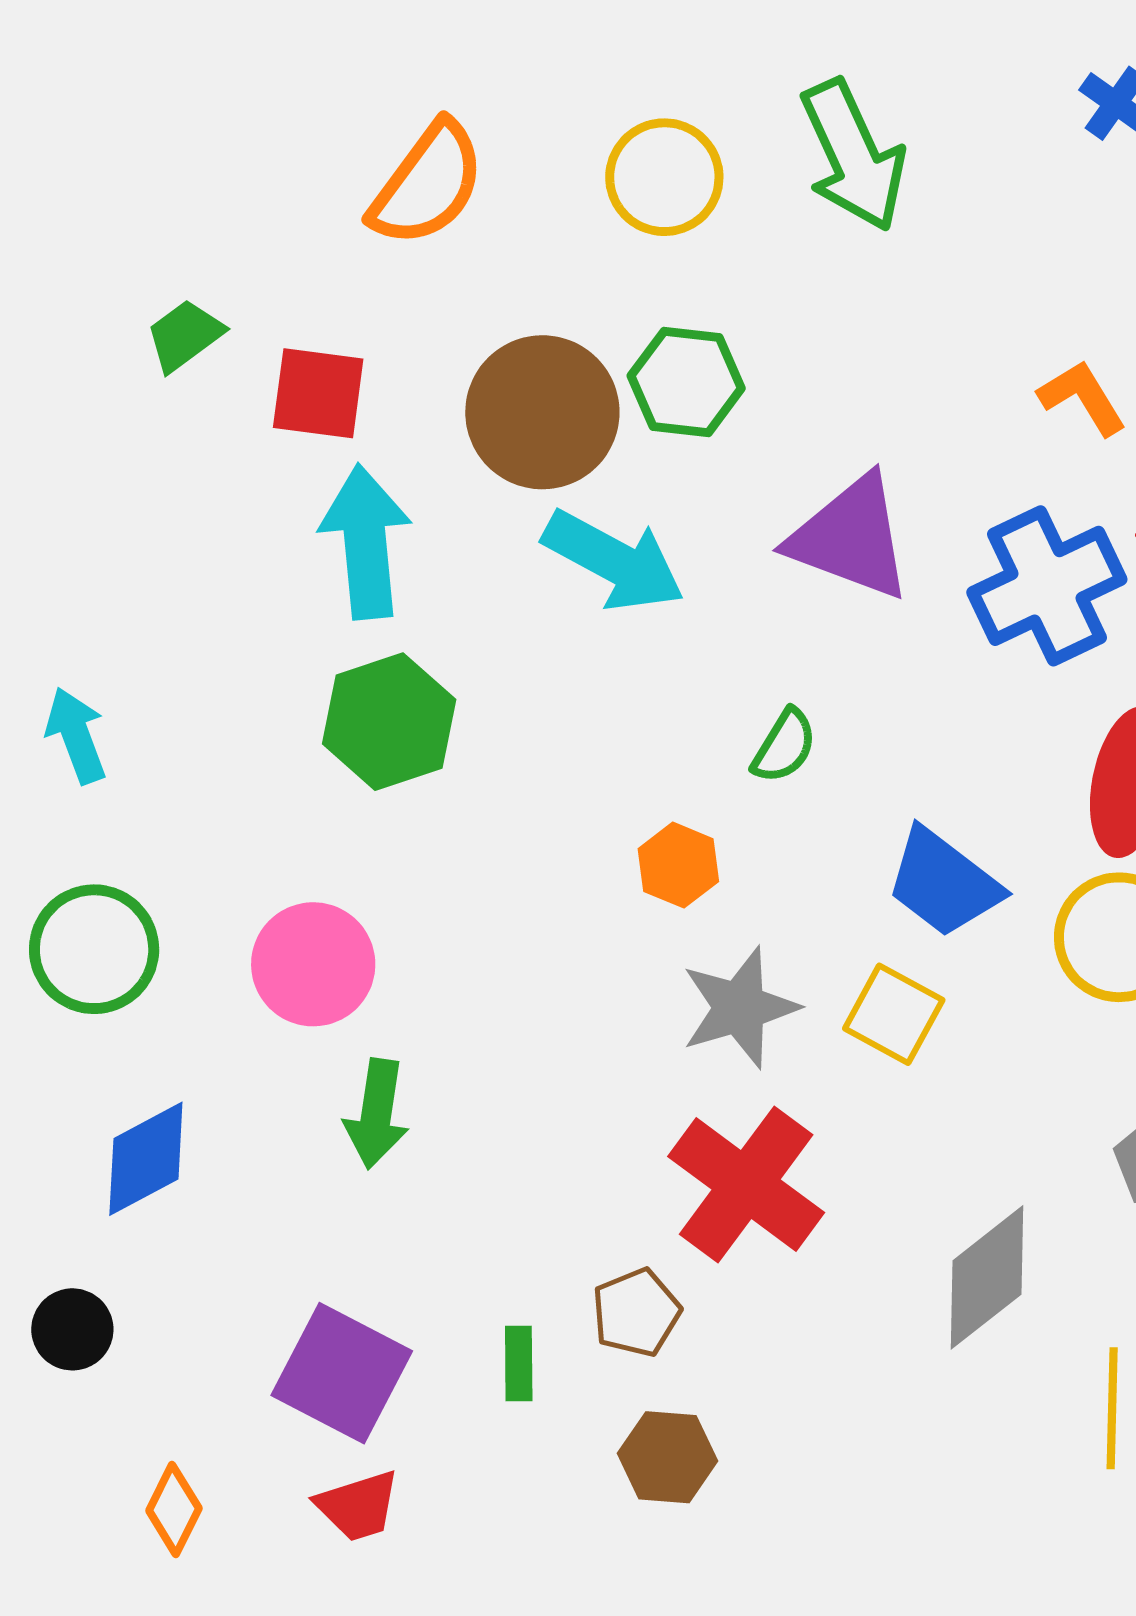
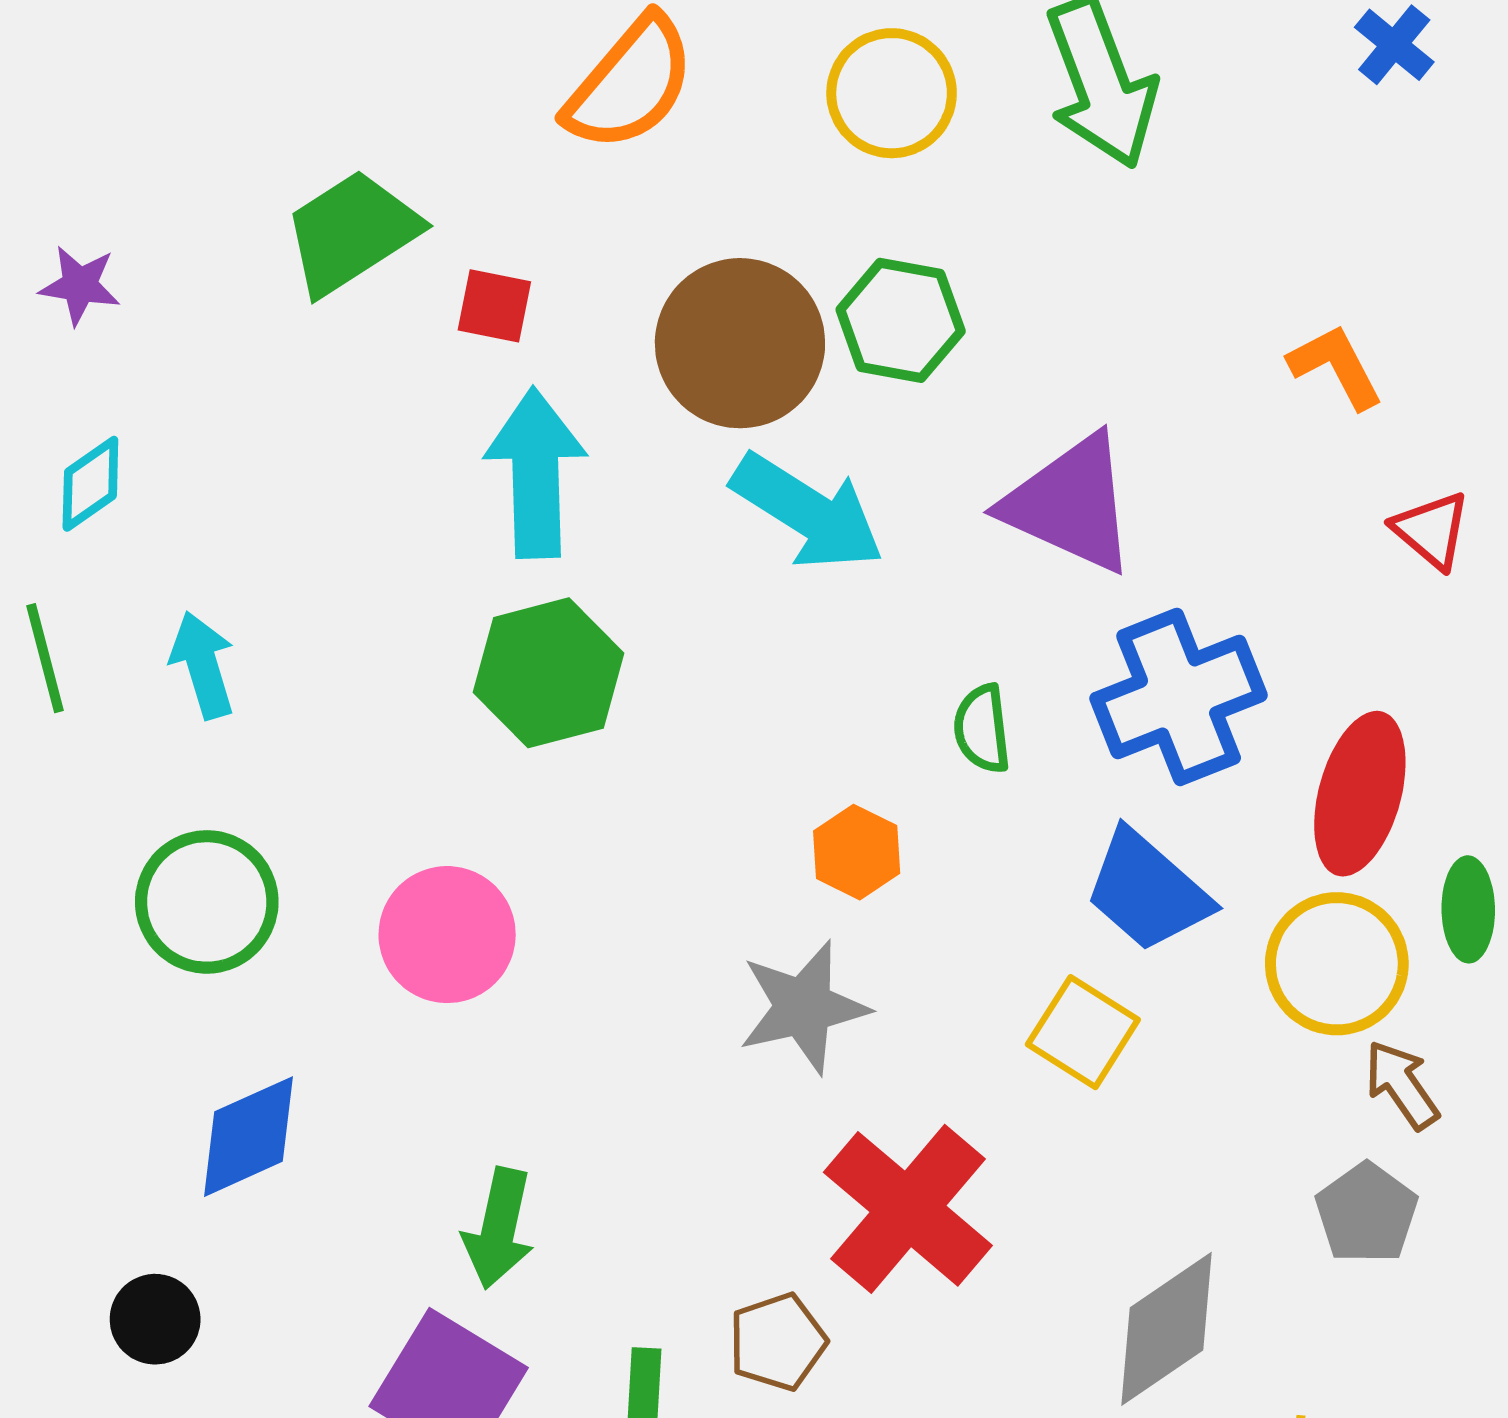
green trapezoid: (185, 335) -> (352, 232), size x1.6
red square: (318, 393) -> (494, 306), size x0.7
blue cross: (1047, 586) -> (1179, 697), moved
green semicircle: (784, 746) -> (982, 729), turned 138
gray star: (740, 1008) -> (803, 1007), moved
green arrow: (377, 1114) -> (499, 1228), moved

